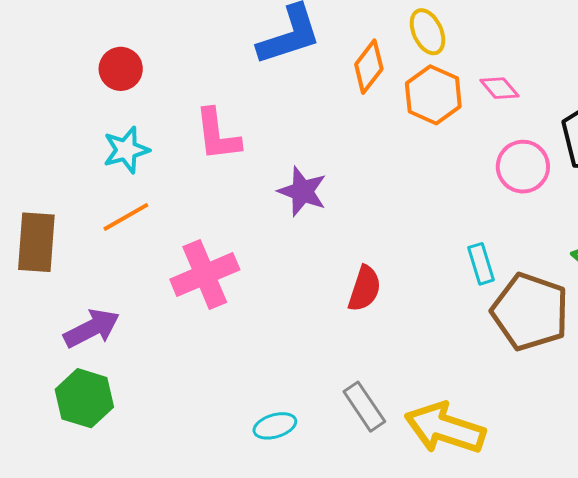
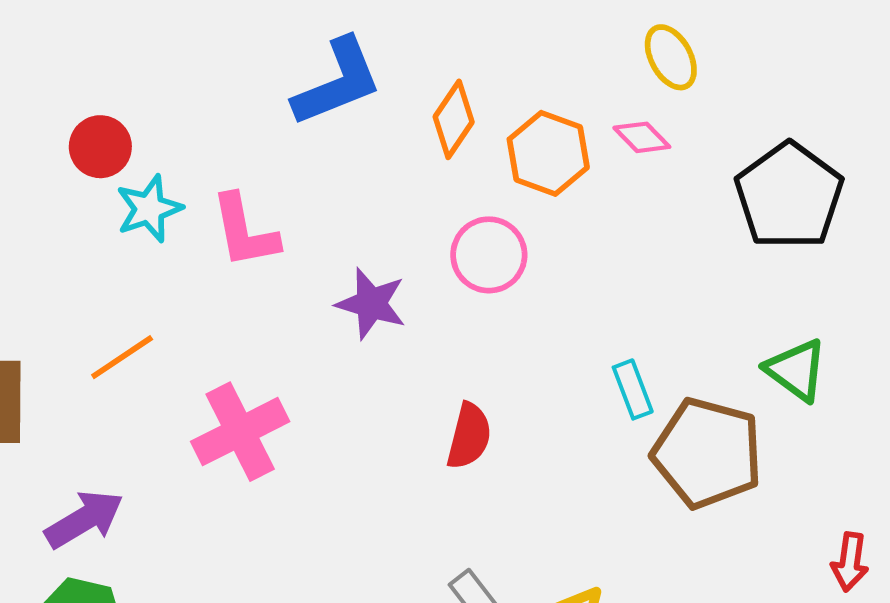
yellow ellipse: (427, 32) -> (671, 57), moved
cyan star: (126, 150) -> (149, 209), moved
pink circle: (523, 167) -> (489, 255), moved

